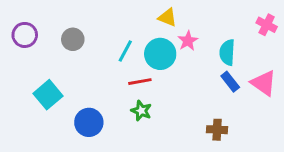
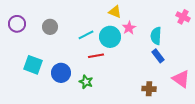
cyan line: (125, 51) -> (86, 35), turned 35
pink triangle: (264, 83) -> (181, 79), moved
cyan square: (48, 95) -> (33, 65), turned -30
green star: (141, 111) -> (86, 82), moved
blue circle: (89, 122) -> (61, 73), moved

